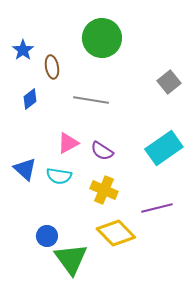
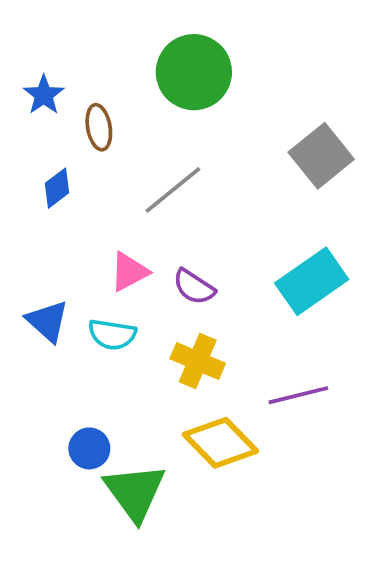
gray square: (169, 82) -> (321, 156), size x1.4
gray line: (91, 100) -> (173, 190), turned -48

